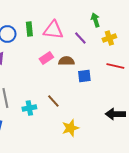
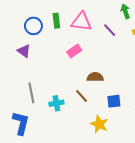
brown semicircle: (66, 61) -> (95, 77), moved
blue square: (84, 76) -> (114, 101), moved
yellow star: (70, 128) -> (99, 124), turned -30

